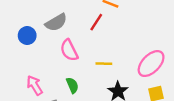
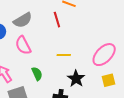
red line: (96, 22) -> (57, 20), turned -49
pink semicircle: (69, 50) -> (23, 45), moved

